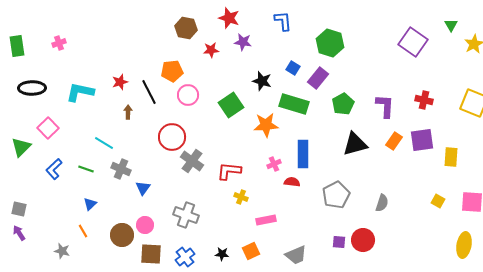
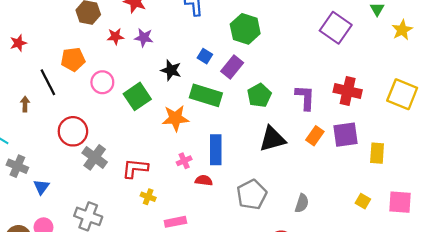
purple star: (243, 42) -> (144, 38), moved
red star: (120, 82) -> (18, 43), moved
pink circle: (188, 95) -> (102, 82), moved
red cross: (424, 100) -> (348, 91), size x1.4

